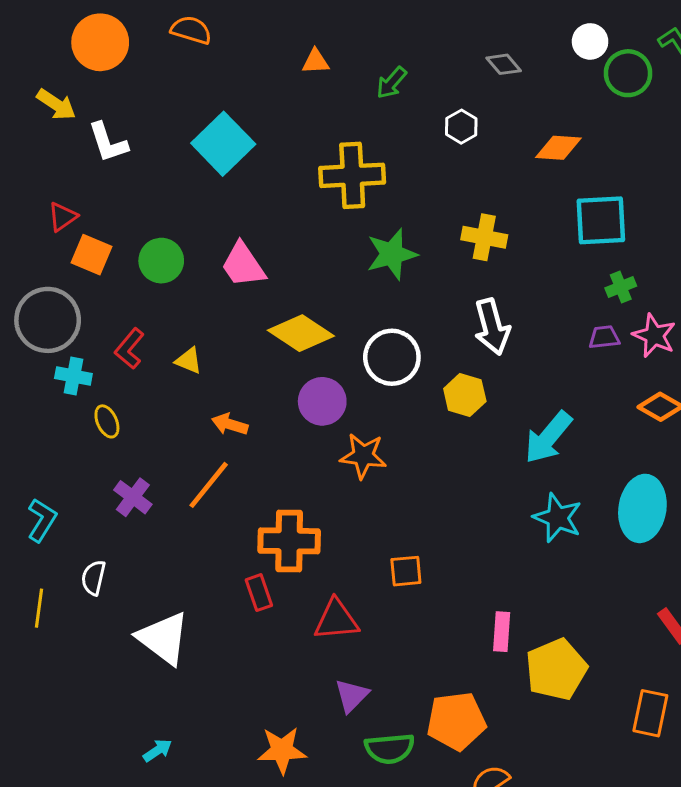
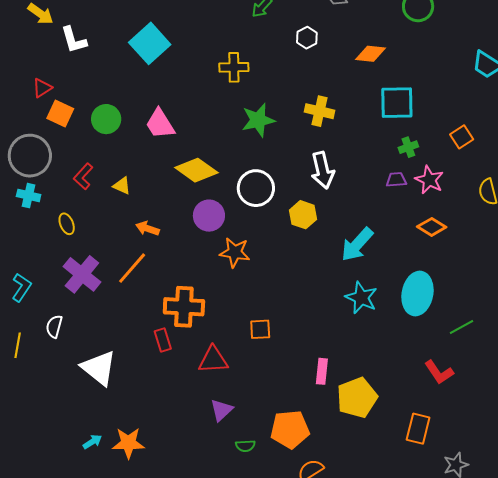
yellow cross: (352, 175) -> (234, 67), size x0.7
cyan cross: (73, 376) -> (29, 196), moved
purple cross: (133, 497) -> (82, 274), size x1.5
green semicircle: (390, 749) -> (245, 446), size x0.6
orange star: (282, 750) -> (128, 443), moved

